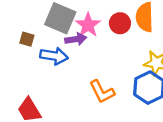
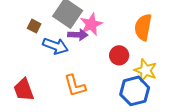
red circle: (120, 23) -> (119, 55), moved
orange L-shape: (102, 92) -> (75, 86), moved

